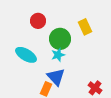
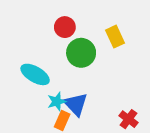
red circle: (38, 21) -> (65, 27), moved
cyan star: (58, 55) -> (57, 102), moved

